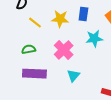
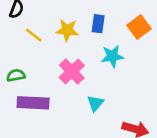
green semicircle: (29, 49) -> (16, 75), moved
cyan triangle: (73, 76) -> (95, 103), moved

